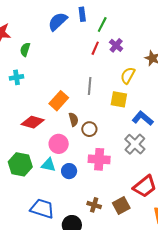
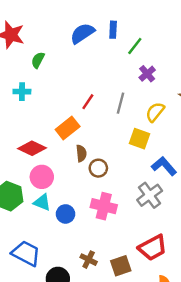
red line: (95, 48) -> (88, 102), moved
gray line: (90, 86) -> (121, 103), moved
pink circle: (59, 144) -> (42, 177), moved

